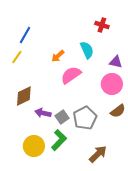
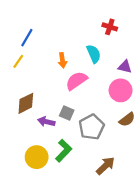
orange arrow: (58, 56) -> (62, 60), turned -56
gray square: (62, 117) -> (67, 113), moved, turned -32

